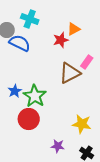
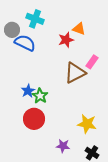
orange triangle: (74, 29) -> (79, 29), turned 48
blue star: (15, 91) -> (28, 91), moved
green star: (35, 96) -> (40, 96), size x0.7

